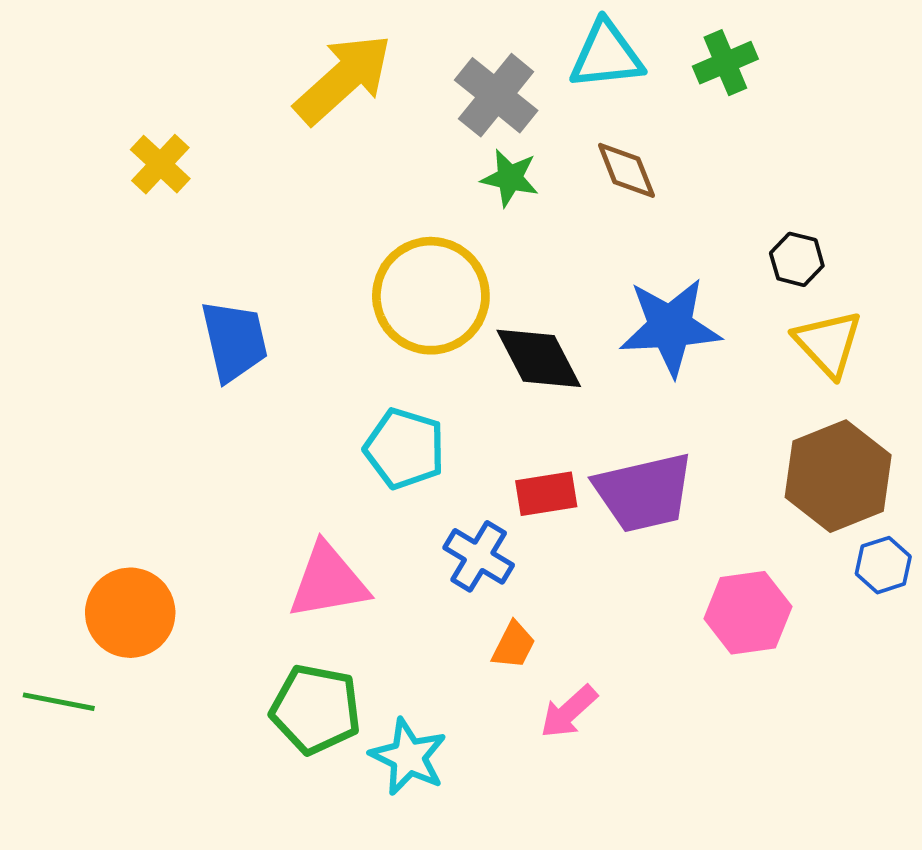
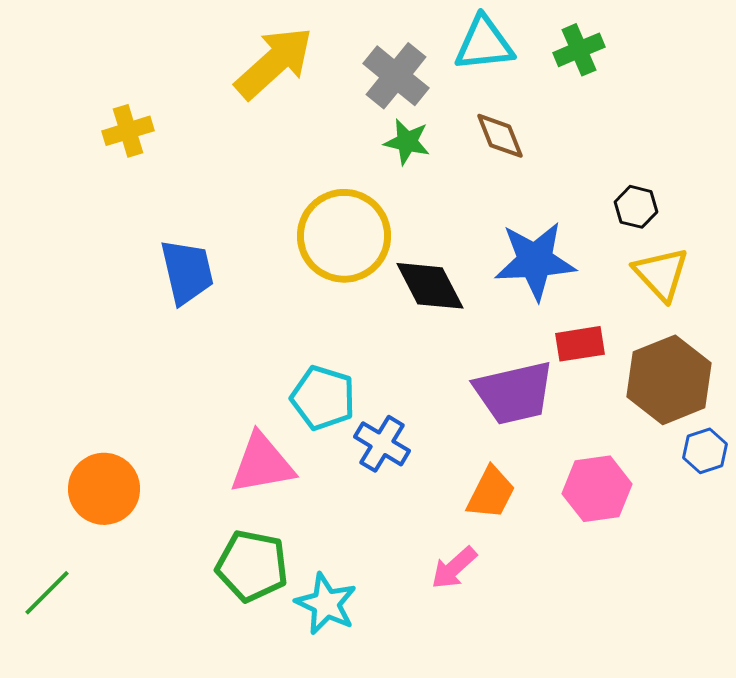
yellow cross: (160, 164) -> (128, 131), turned 30
cyan pentagon: (405, 449) -> (323, 398), moved
red rectangle: (546, 494) -> (580, 344), moved
orange trapezoid: (514, 645) -> (491, 493), moved, size x1.4
green line: (59, 702) -> (47, 593), moved, turned -56

